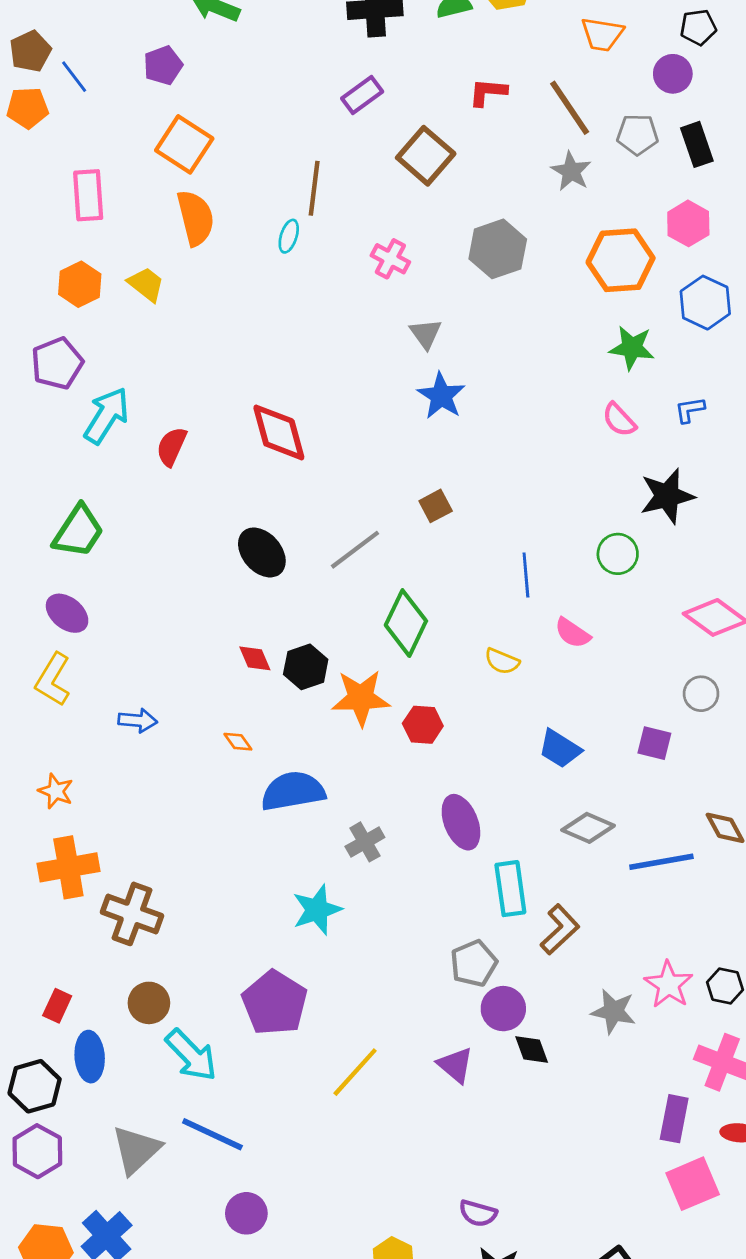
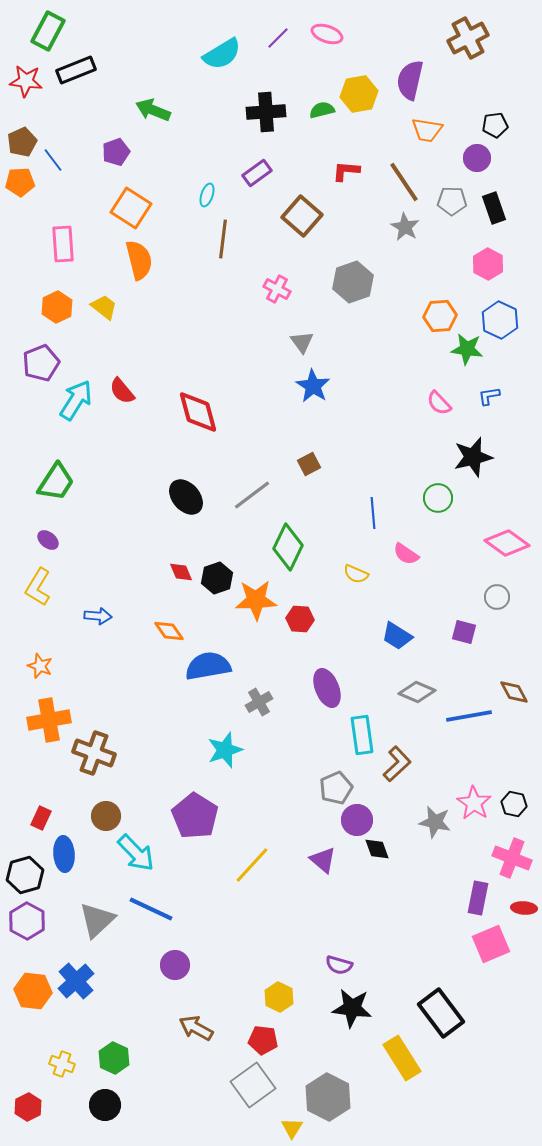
cyan ellipse: (289, 236) -> (207, 195), moved
orange hexagon: (621, 260) -> (440, 316), moved, size x0.7
green star: (632, 348) -> (467, 349), moved
red semicircle: (172, 447) -> (122, 391), moved, turned -64
purple ellipse: (67, 613) -> (48, 540), size x0.7
orange diamond: (238, 742) -> (169, 631), size x1.4

